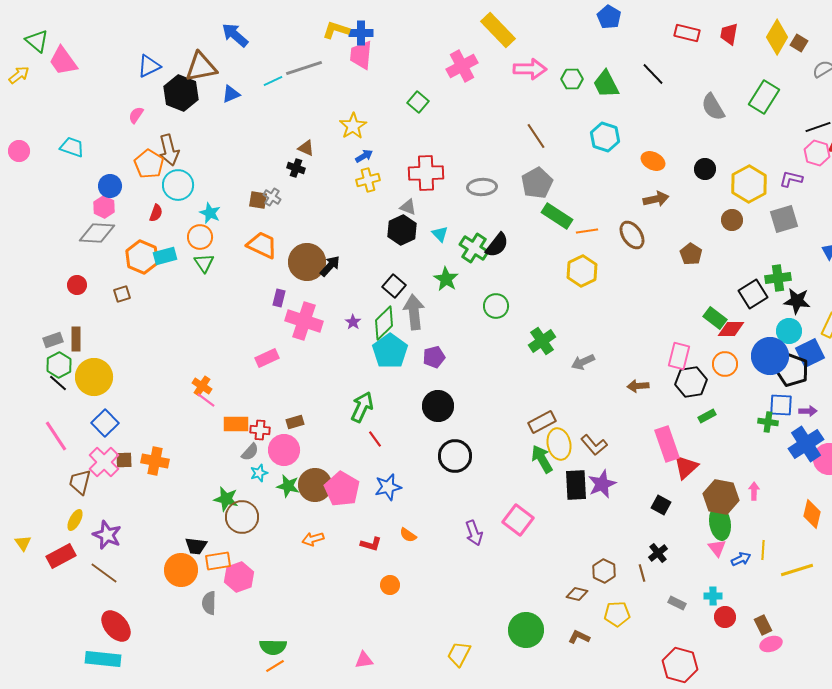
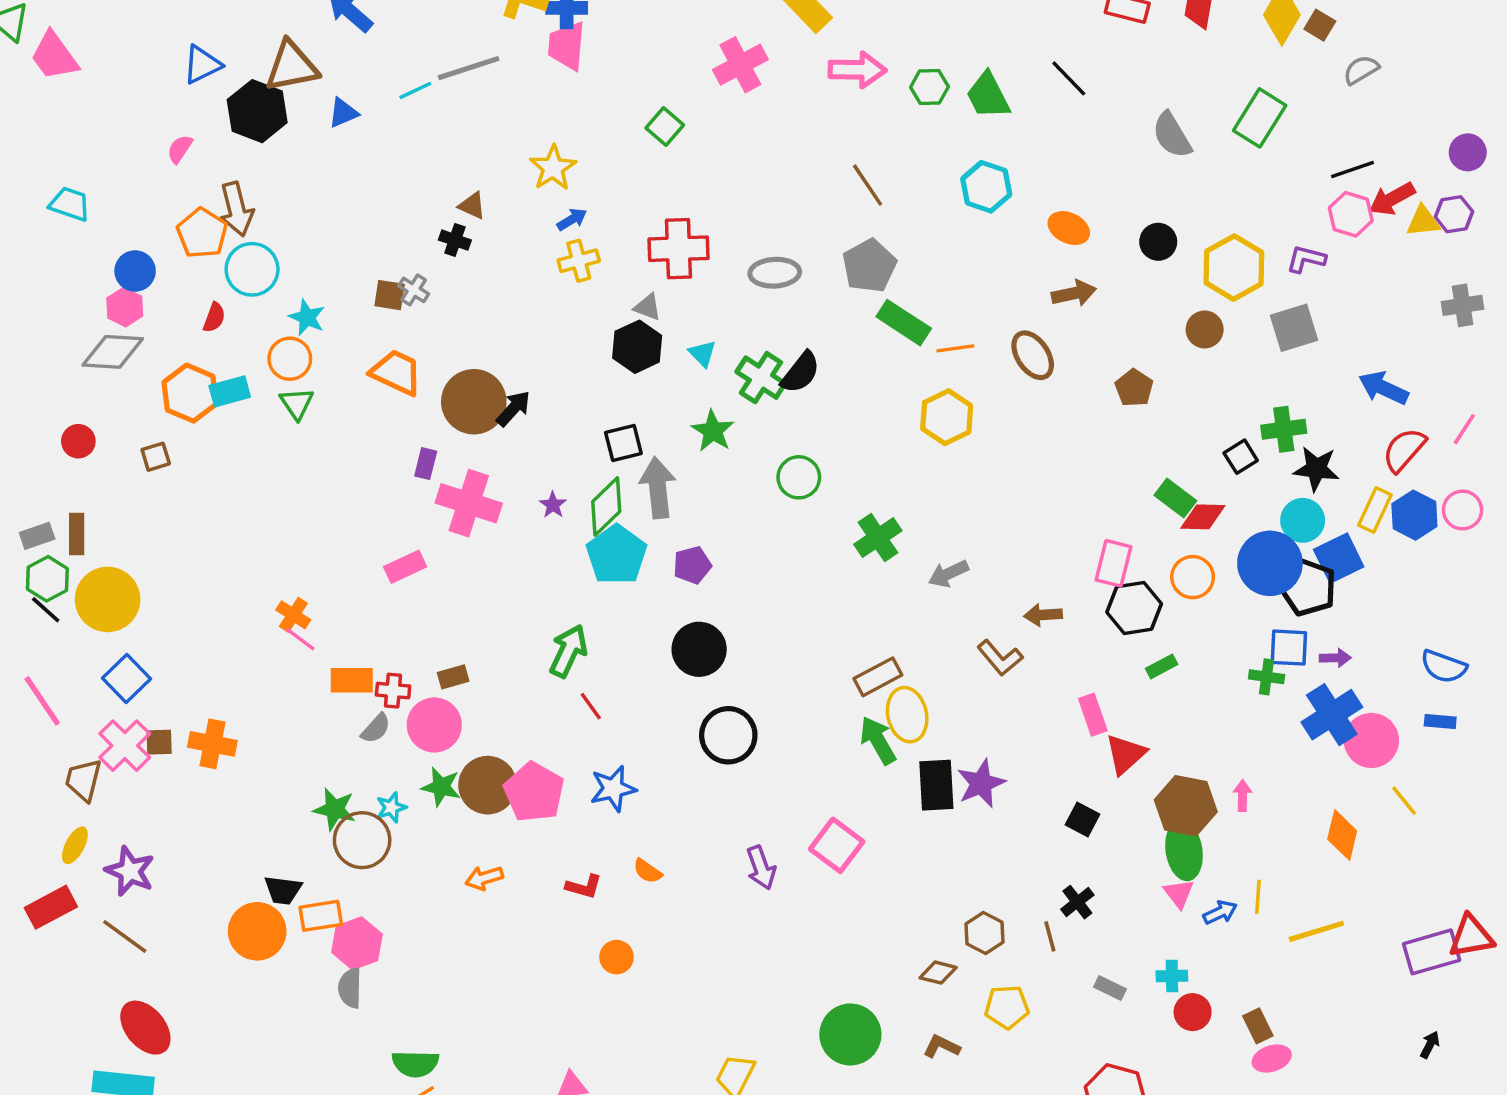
black square: (394, 286) -> (623, 443), turned 35
black square: (753, 294) -> (1241, 457), size x0.7
pink rectangle: (667, 444) -> (1093, 715), size x0.7
brown L-shape: (594, 445) -> (1000, 658), moved
cyan star: (259, 473) -> (391, 807), moved
gray semicircle: (209, 603) -> (350, 988), moved

